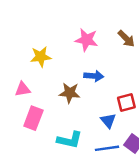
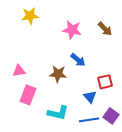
yellow star: (41, 57) -> (30, 16), moved
blue arrow: (94, 76) -> (78, 60), turned 35

